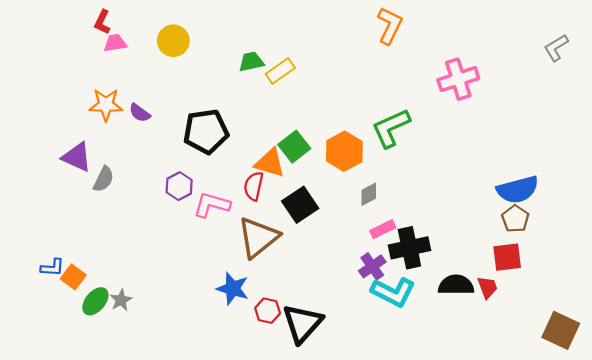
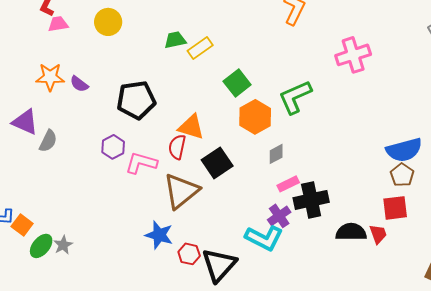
green square: (294, 147) -> (237, 83), moved
cyan L-shape: (393, 292) -> (264, 238), moved

